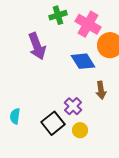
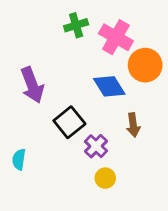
purple arrow: (37, 46) -> (32, 85), moved
black square: (53, 123) -> (69, 122), moved

